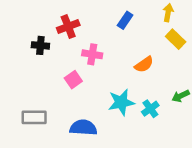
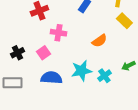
black cross: (40, 45) -> (17, 53), moved, turned -32
blue semicircle: (83, 128) -> (51, 78), moved

